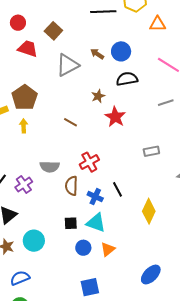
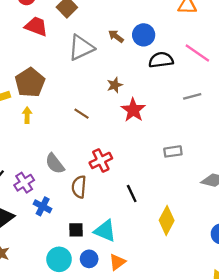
black semicircle: (127, 79) -> (161, 60), moved
gray semicircle: (50, 167) -> (55, 164), turned 48
blue cross: (95, 197) -> (43, 206), moved
cyan circle: (34, 241) -> (59, 259), moved

